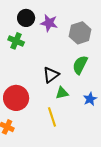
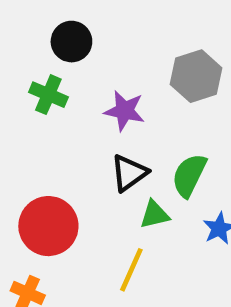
purple star: (49, 23) -> (125, 111), moved
green semicircle: (80, 65) -> (189, 175), moved
yellow line: (52, 117) -> (131, 270), turned 42

